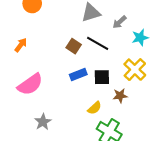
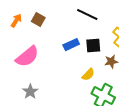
brown square: (74, 46) -> (38, 20), moved
gray star: (43, 122) -> (30, 92), moved

